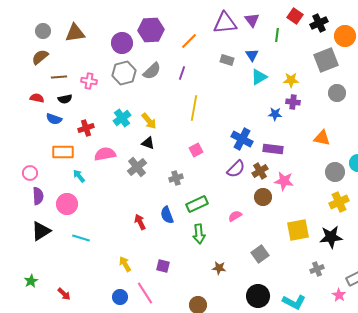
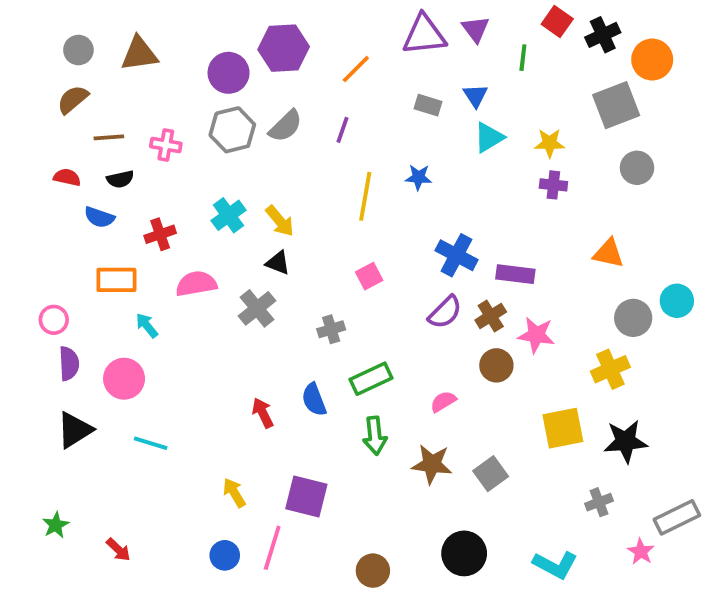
blue star: (275, 114) -> (419, 177), moved
yellow cross: (339, 202) -> (610, 369), moved
purple square: (163, 266) -> (306, 496), size x1.6
brown star: (219, 268) -> (432, 464), moved, size x1.5
pink line: (145, 293) -> (272, 548), turned 50
black circle: (258, 296) -> (464, 553), moved

